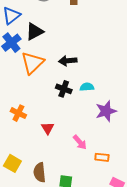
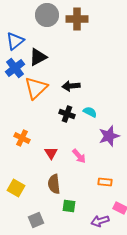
cyan semicircle: (87, 87) -> (90, 112), turned 32
pink arrow: (80, 142) -> (79, 156), moved
brown semicircle: (40, 172) -> (54, 184), moved

